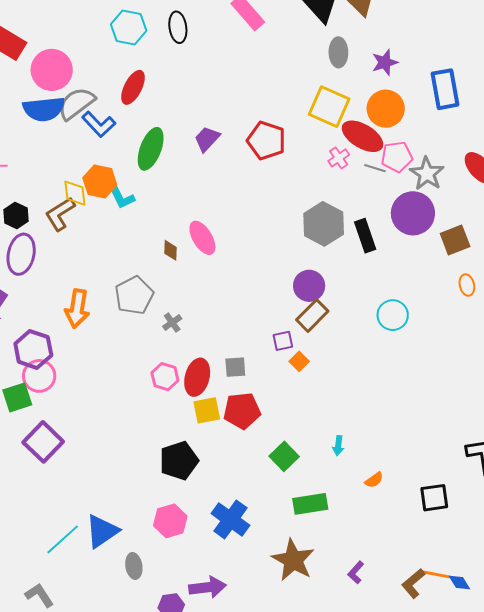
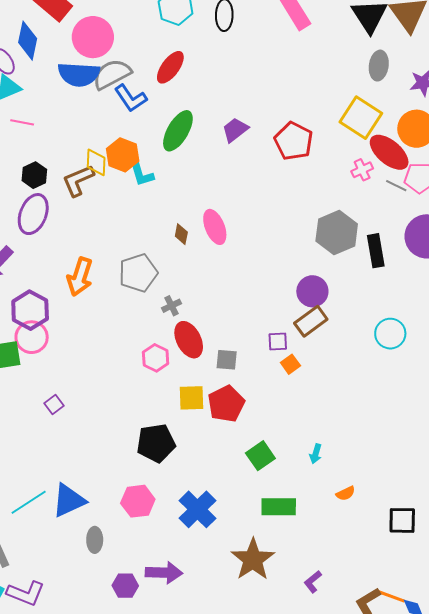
red ellipse: (197, 377) -> (189, 340), moved, turned -51
red pentagon: (242, 411) -> (226, 404), turned -30
purple square: (43, 442) -> (54, 404), moved, size x0.5

